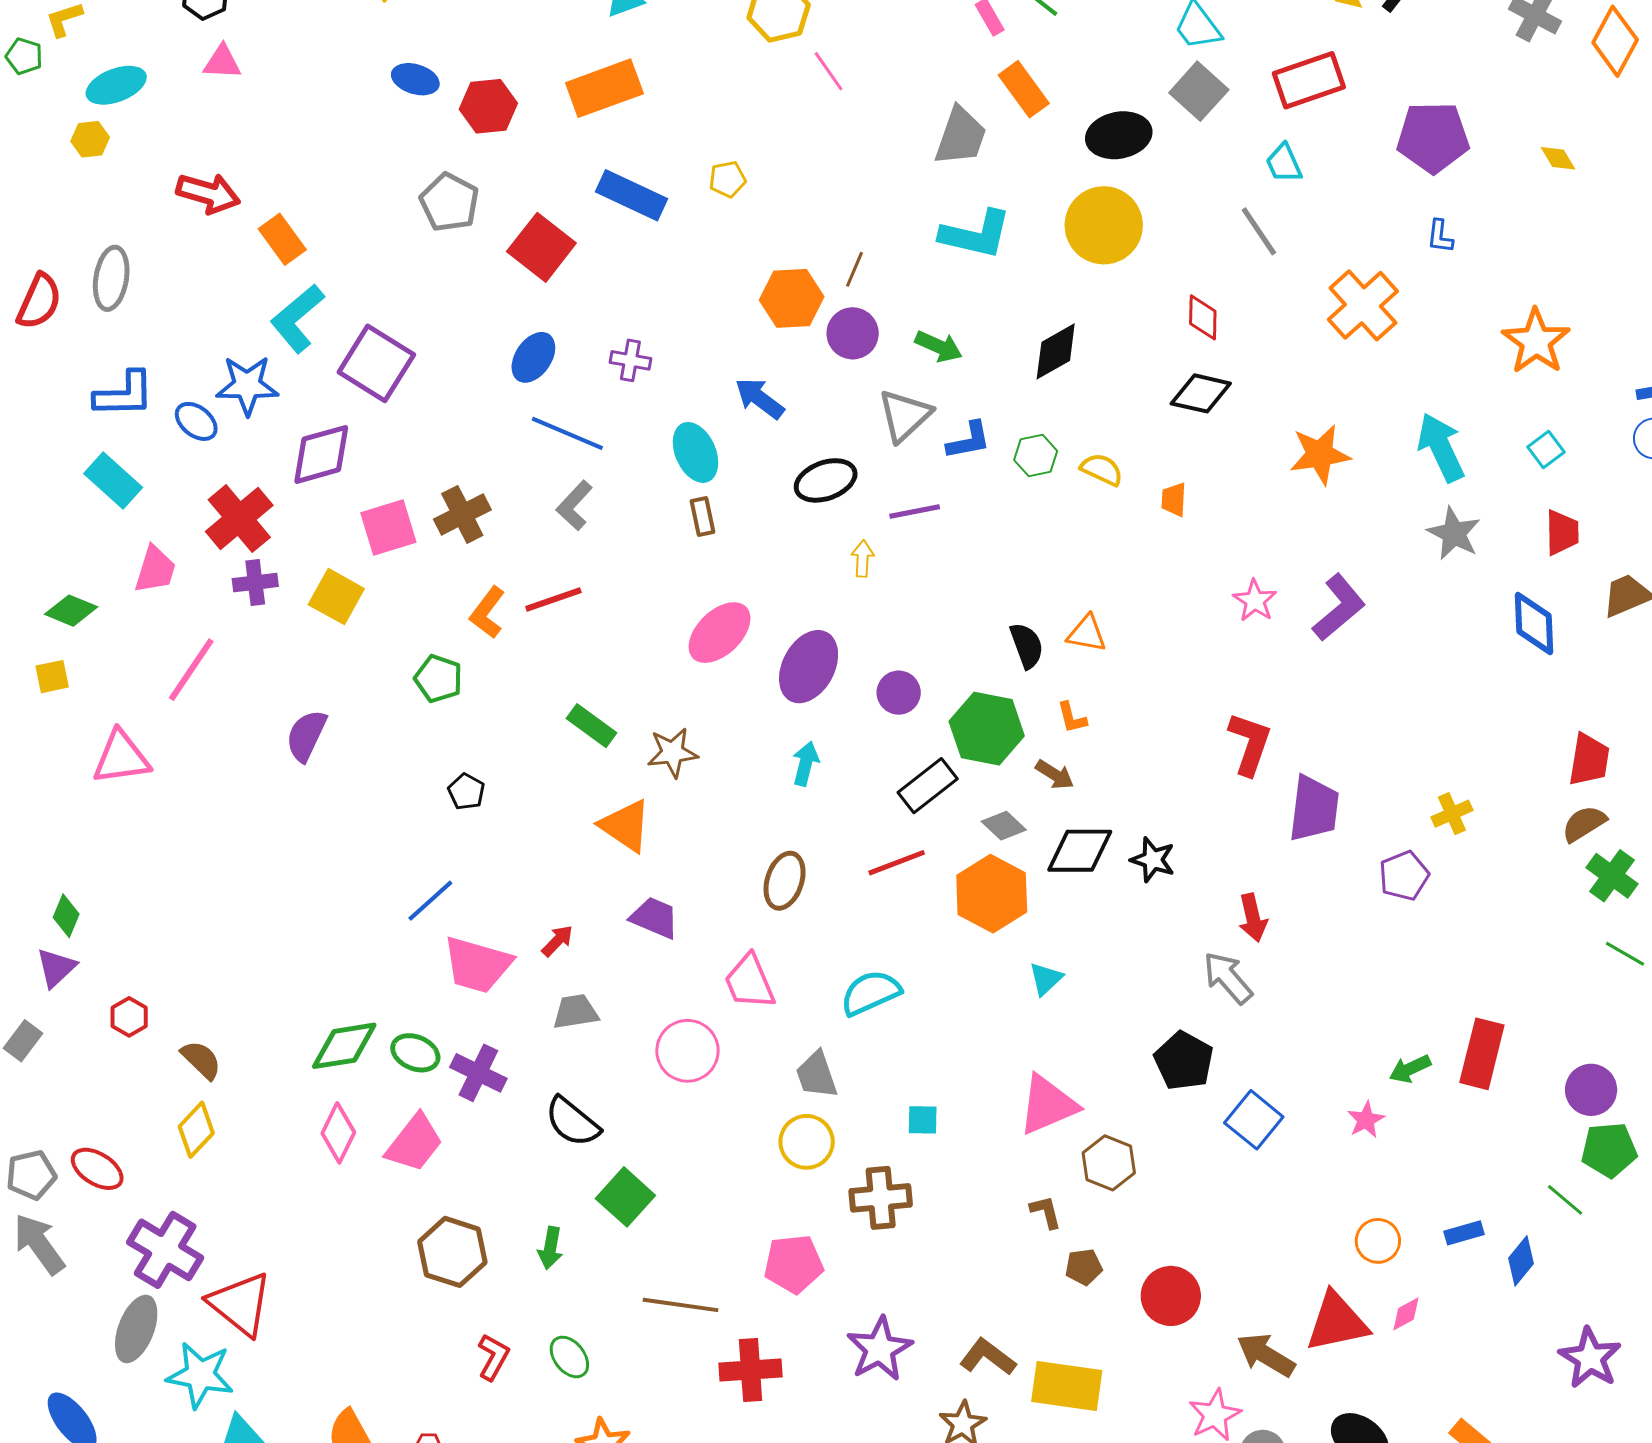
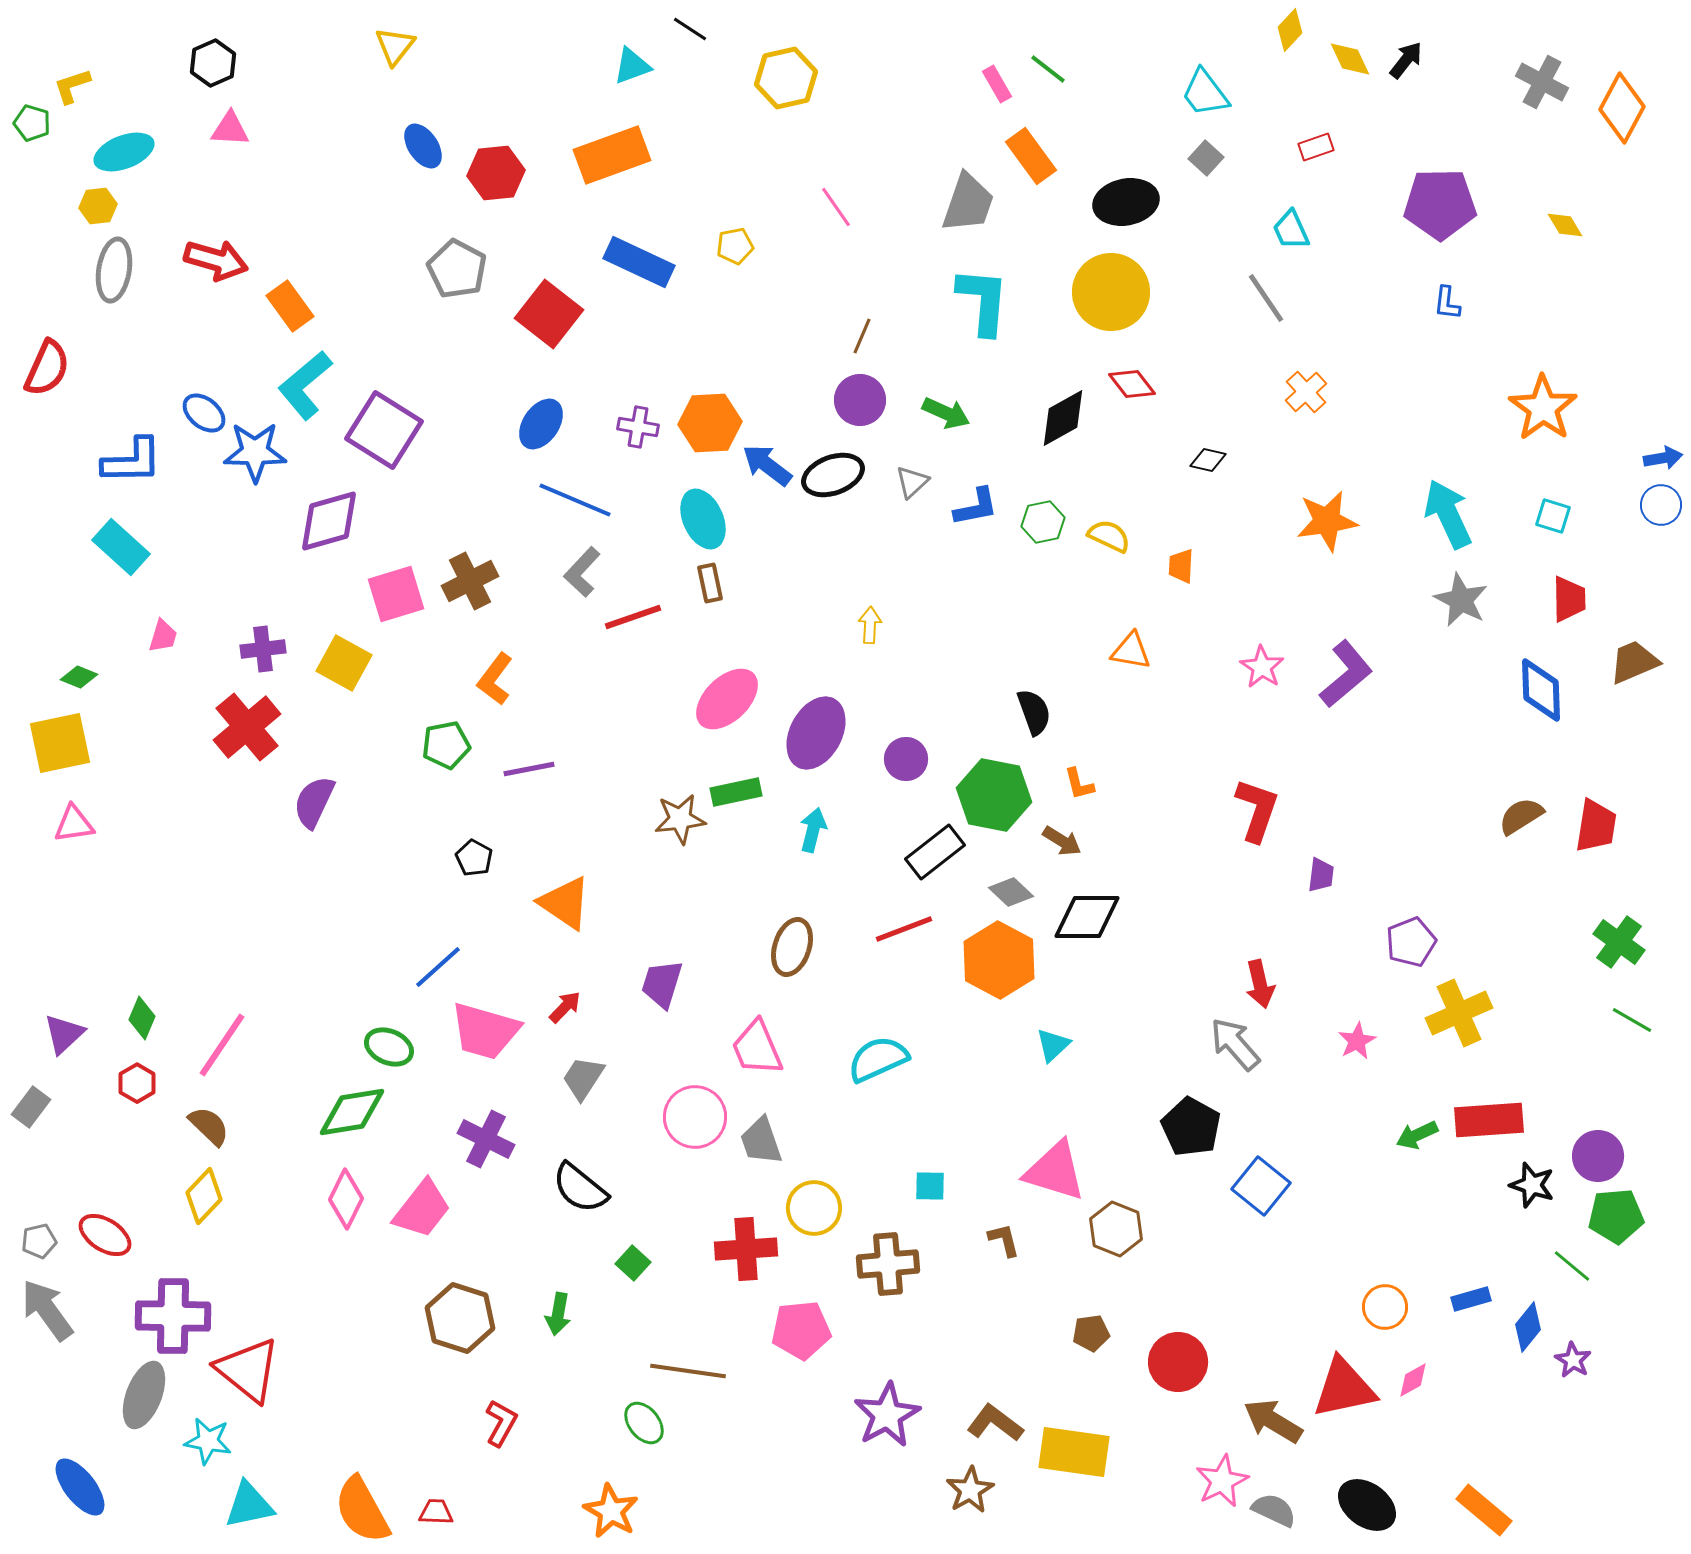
pink line: (829, 71) -> (836, 207), moved
blue ellipse: (415, 79) -> (423, 146), turned 39
red rectangle: (1309, 80) -> (1316, 147), size x0.5
gray square: (1199, 91) -> (1206, 158), size x0.6
cyan L-shape: (976, 234) -> (983, 301), turned -98
gray ellipse: (111, 278) -> (114, 270), moved
orange hexagon: (792, 298) -> (710, 423), moved
orange cross: (1363, 305) -> (1306, 392), moved, size x0.6
red diamond: (1203, 317) -> (1132, 384), moved, turned -39
black diamond: (1201, 393) -> (1208, 460), size x0.6
gray triangle: (905, 415) -> (912, 482), size x0.6
blue ellipse: (196, 421) -> (204, 413), moved
cyan square: (1546, 449) -> (1553, 516), turned -36
black ellipse: (826, 480) -> (833, 475), moved
purple line: (915, 511) -> (529, 769), moved
red cross: (239, 518) -> (247, 727), moved
pink trapezoid: (155, 570) -> (163, 636), size x0.7
red line: (553, 600) -> (633, 617), moved
green diamond: (71, 611) -> (79, 677), size x0.7
orange triangle: (1087, 634) -> (1131, 651), moved
pink line: (191, 670) -> (222, 1045), moved
yellow square: (52, 677) -> (60, 743), size x1.8
green pentagon: (438, 679) -> (446, 745), turned -30
green rectangle: (591, 726) -> (736, 792), moved, turned -48
pink triangle: (121, 758) -> (74, 824), moved, size x0.7
purple trapezoid: (1314, 809) -> (1321, 875), size x0.5
yellow cross: (1452, 814) -> (1459, 1013), moved, size x1.6
brown semicircle: (1584, 824) -> (1521, 816), moved
orange triangle: (625, 826) -> (565, 903), moved
black star: (1153, 860) -> (1532, 1185), moved
green diamond: (66, 916) -> (142, 1018), moved
purple trapezoid: (654, 918) -> (662, 984), turned -96
gray trapezoid: (575, 1012) -> (583, 1078), turned -48
green ellipse: (415, 1053) -> (389, 1047), moved
red rectangle: (1482, 1054) -> (1489, 1120), turned 72
gray trapezoid: (817, 1075) -> (761, 1141), moved
pink triangle: (1048, 1105) -> (1055, 1171), turned 40
pink star: (1366, 1120) -> (1357, 1041), moved
gray pentagon: (31, 1175) -> (39, 1241), size x0.7
green square: (625, 1197) -> (633, 1263), size x0.6
brown L-shape: (1046, 1212) -> (1004, 1240), moved
purple cross: (165, 1250) -> (173, 1316), turned -30
green ellipse: (569, 1357) -> (644, 1423), moved
purple star: (1590, 1358) -> (1573, 1360), moved, size x0.6
red cross: (751, 1370) -> (746, 1249), moved
cyan star: (200, 1375) -> (208, 1441), size x0.7

